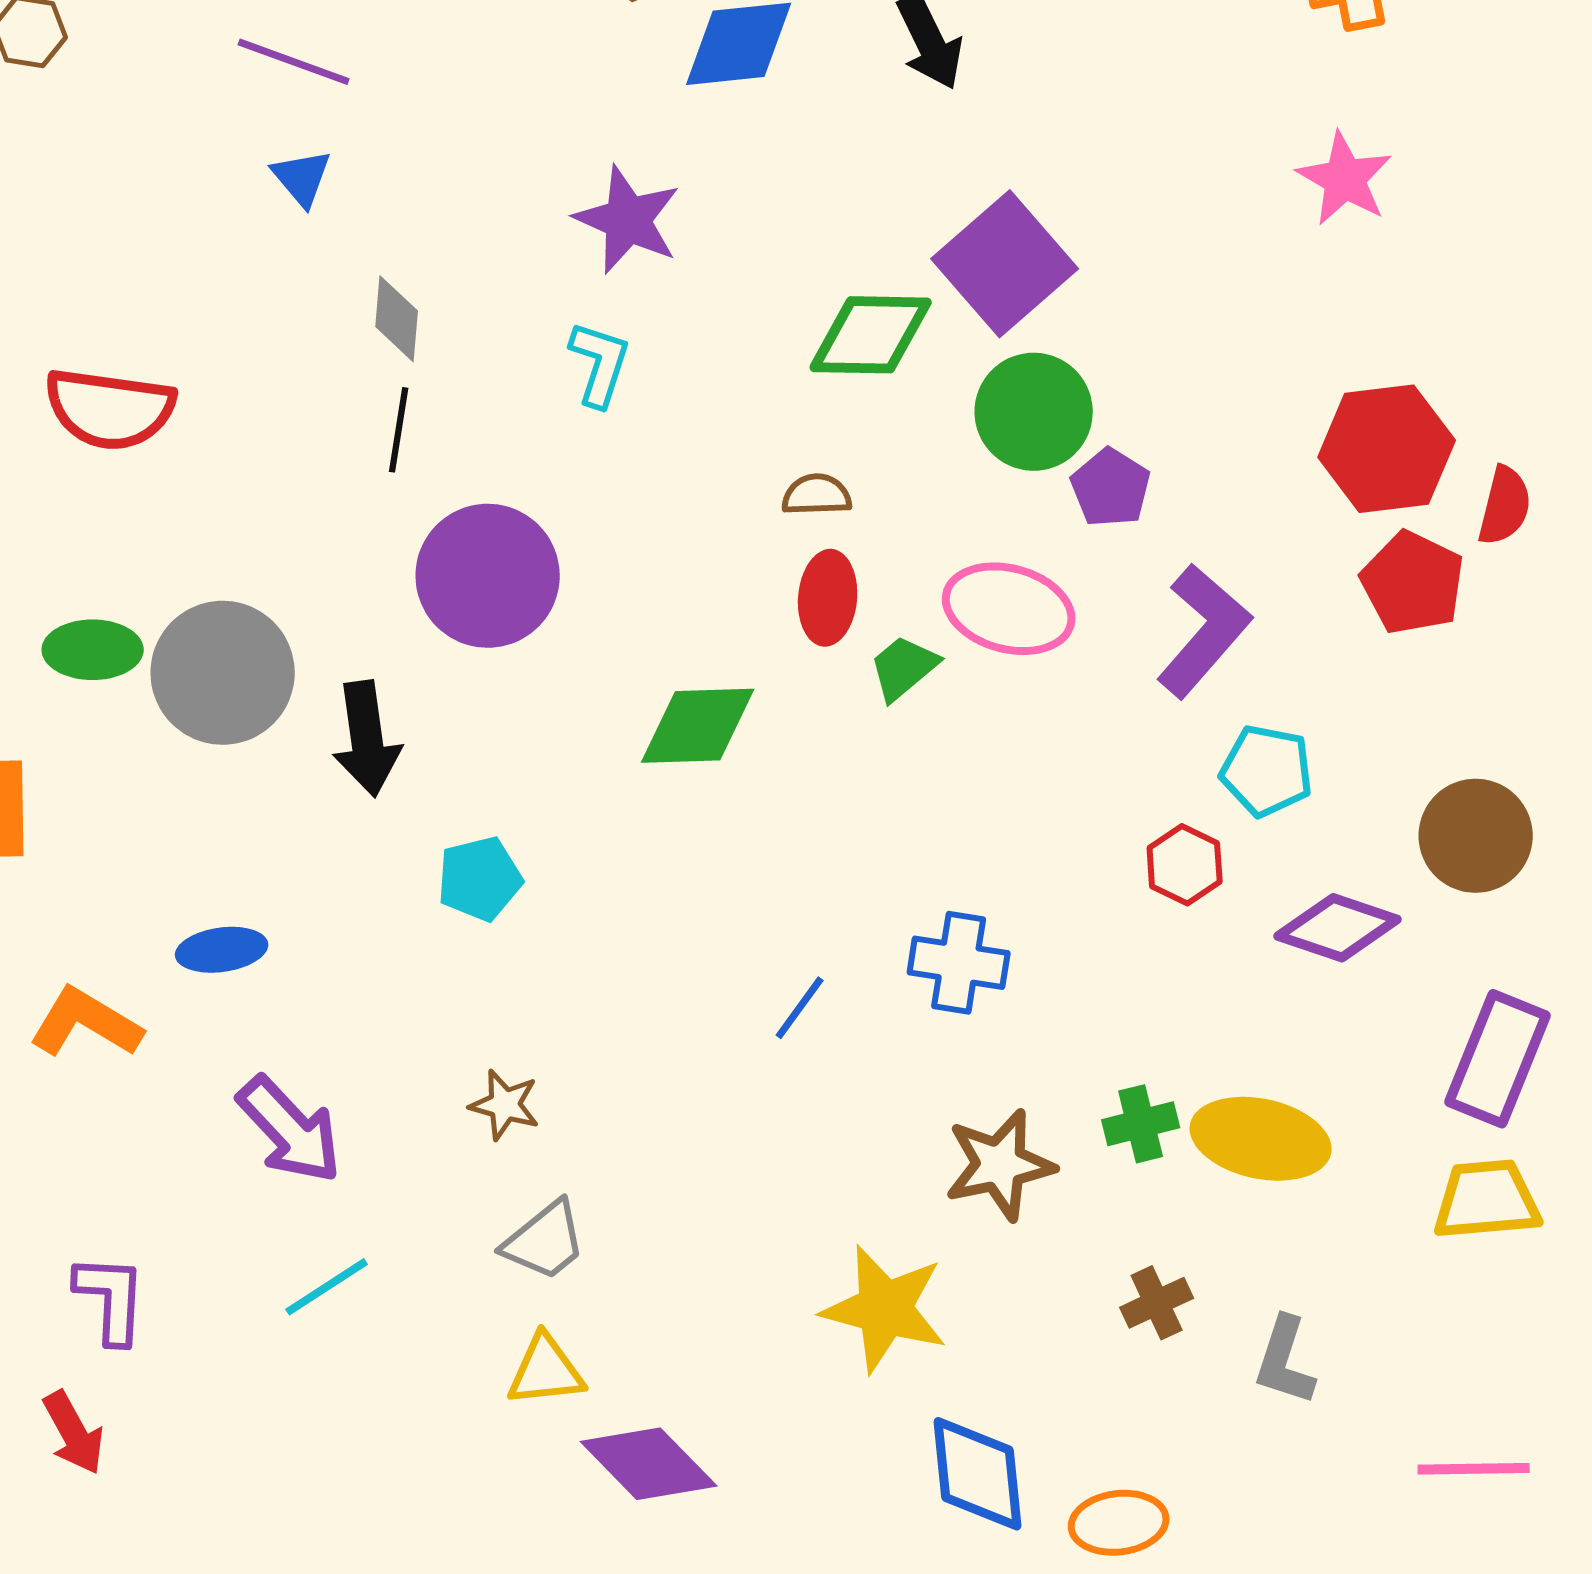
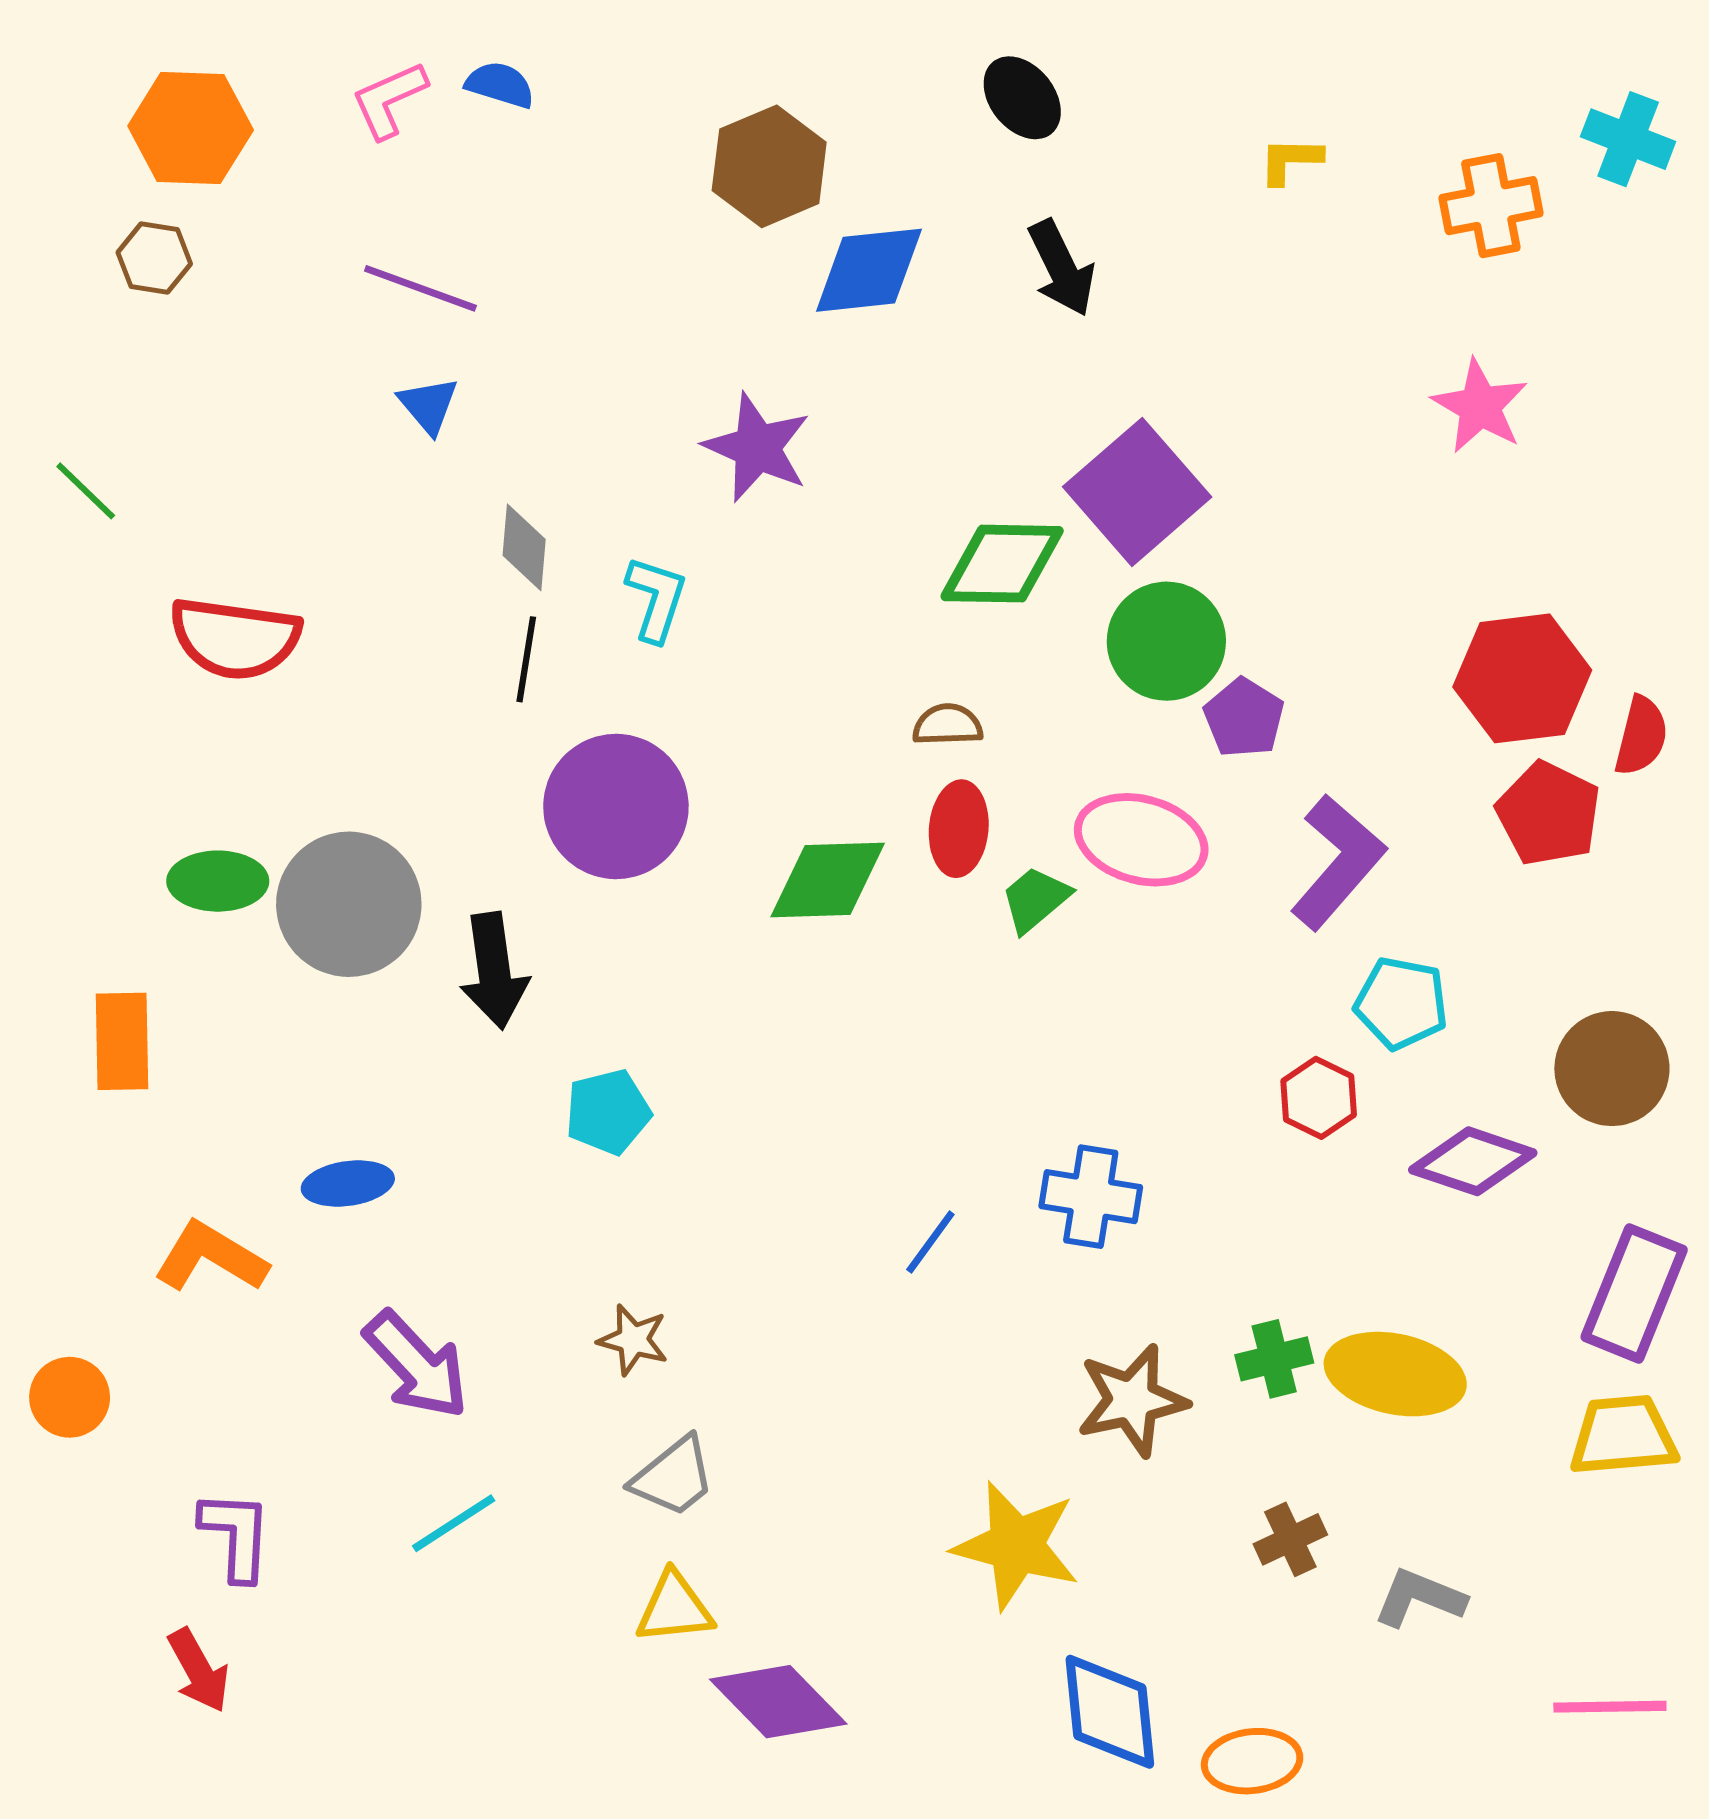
cyan L-shape: (600, 364) -> (656, 599), moved
green diamond: (698, 726) -> (828, 880), moved
gray L-shape: (1285, 1361) -> (1419, 1598), turned 94

